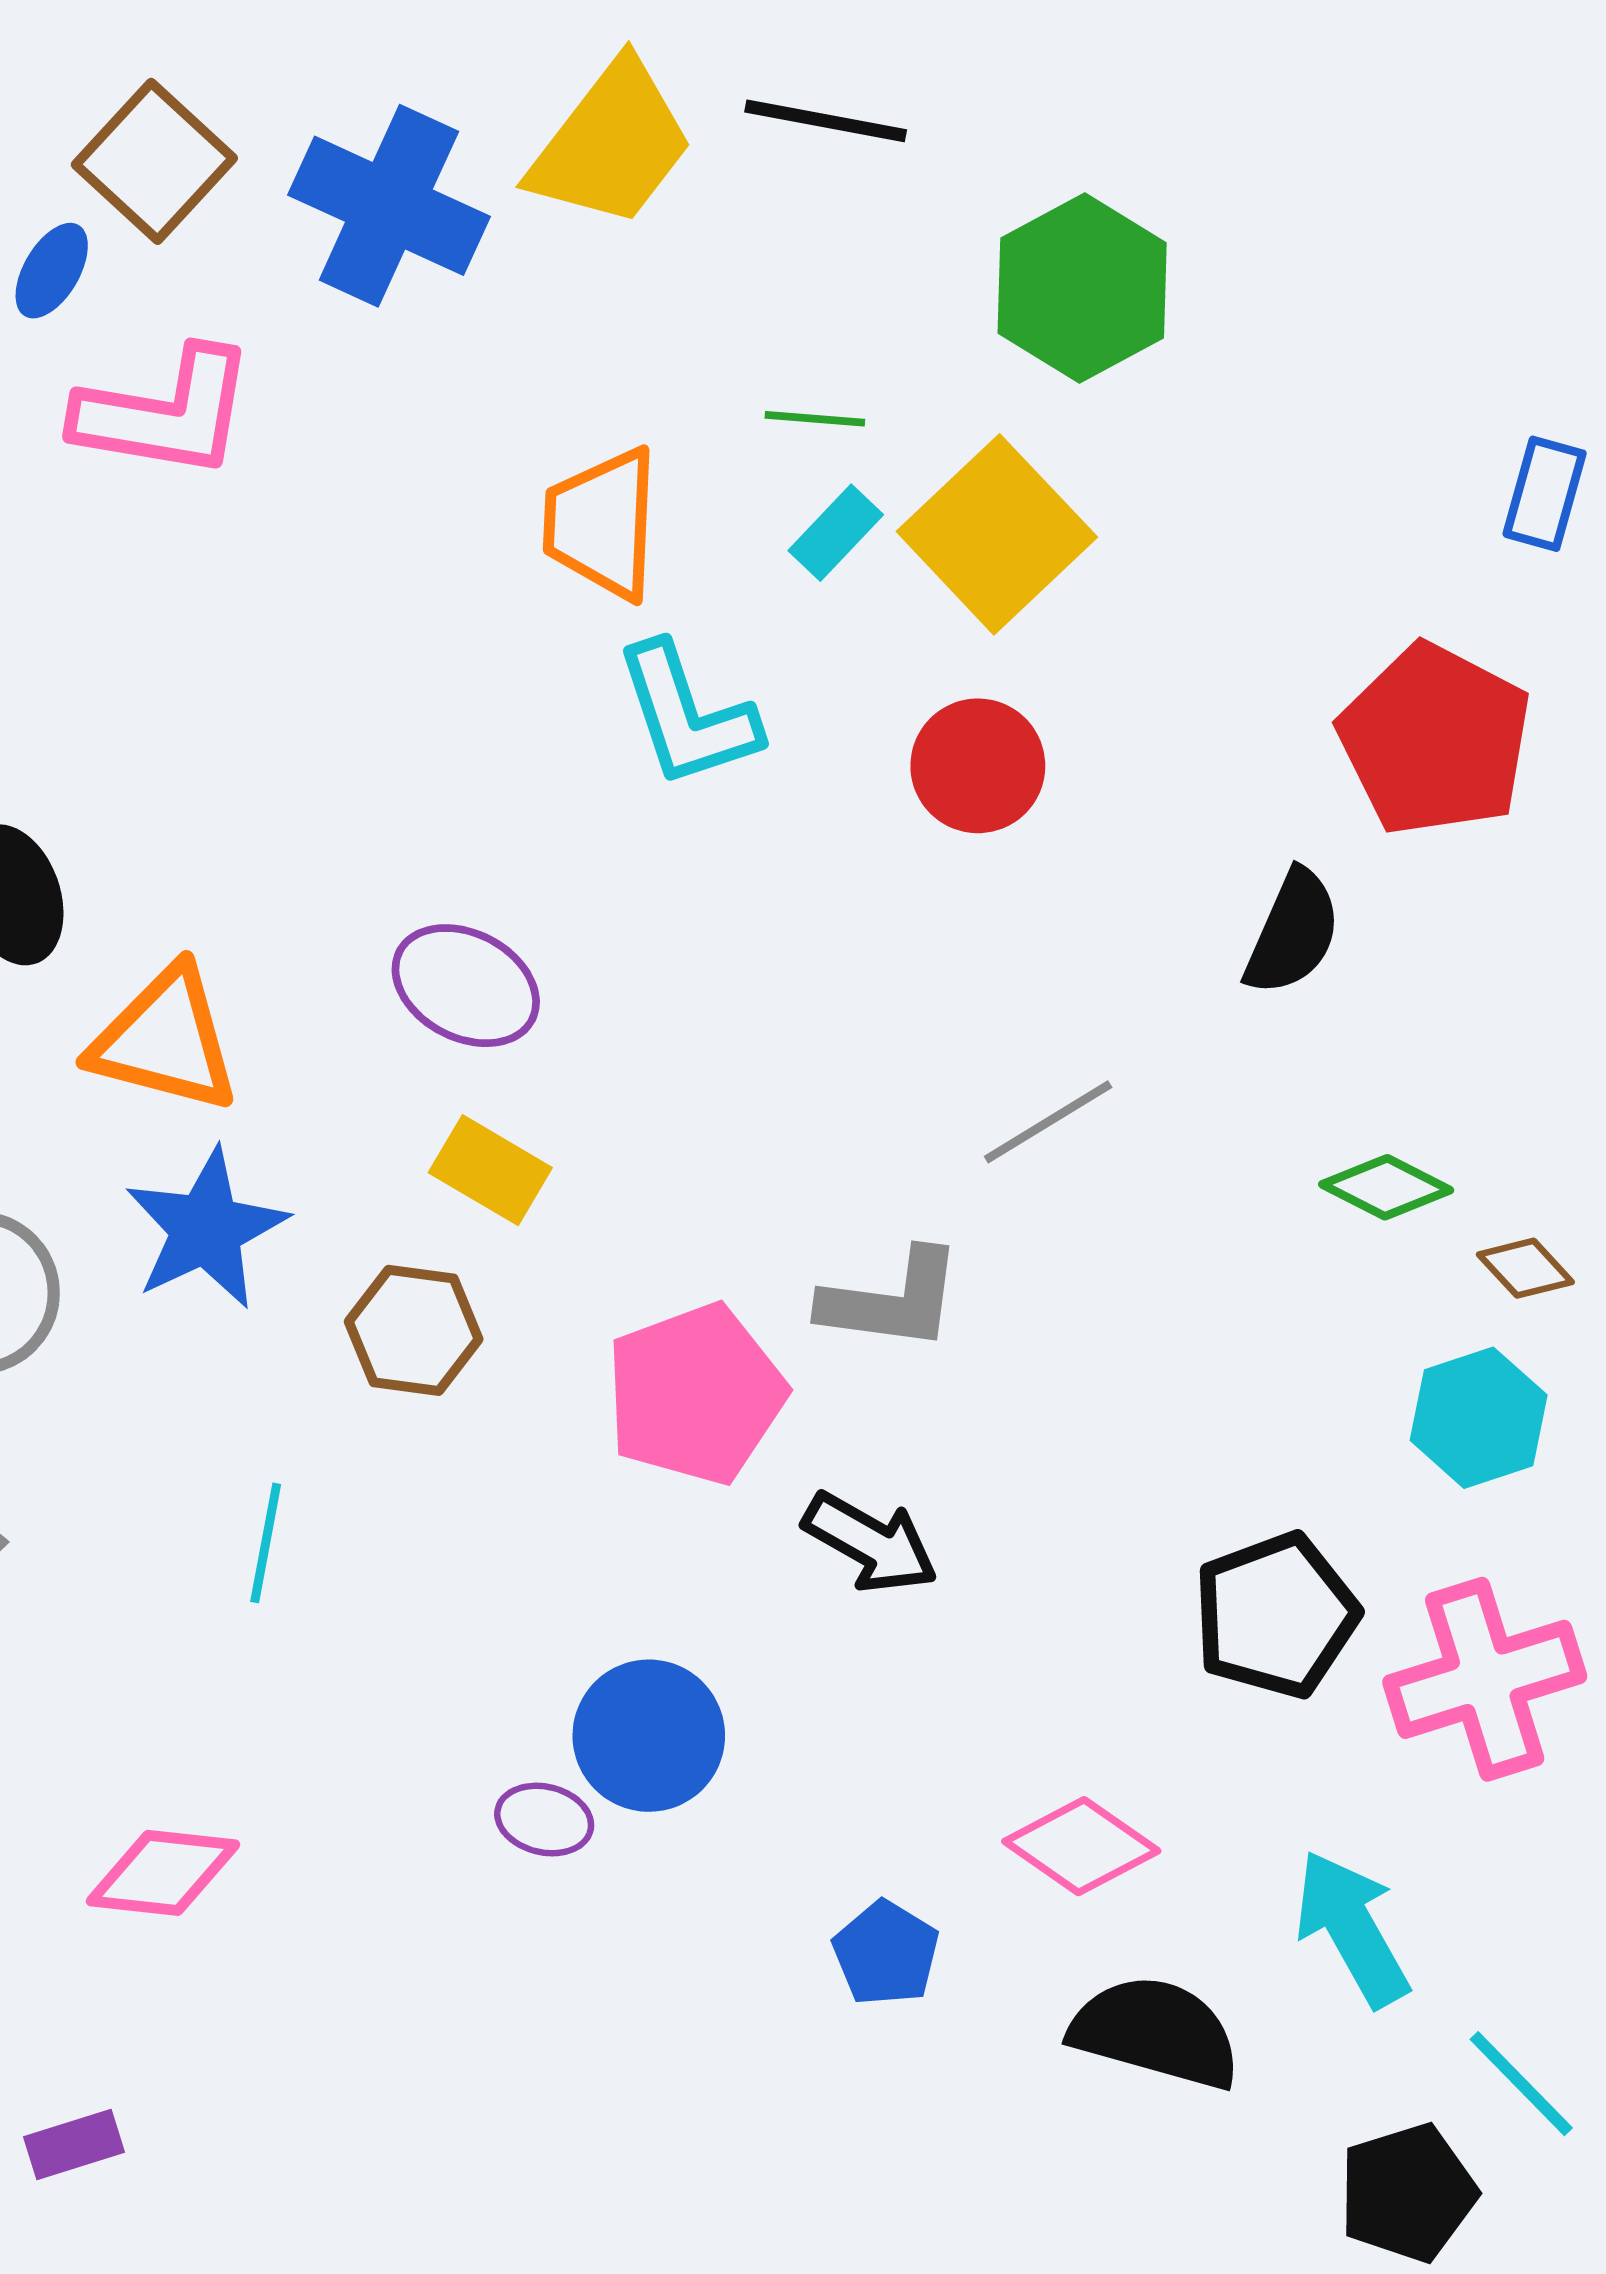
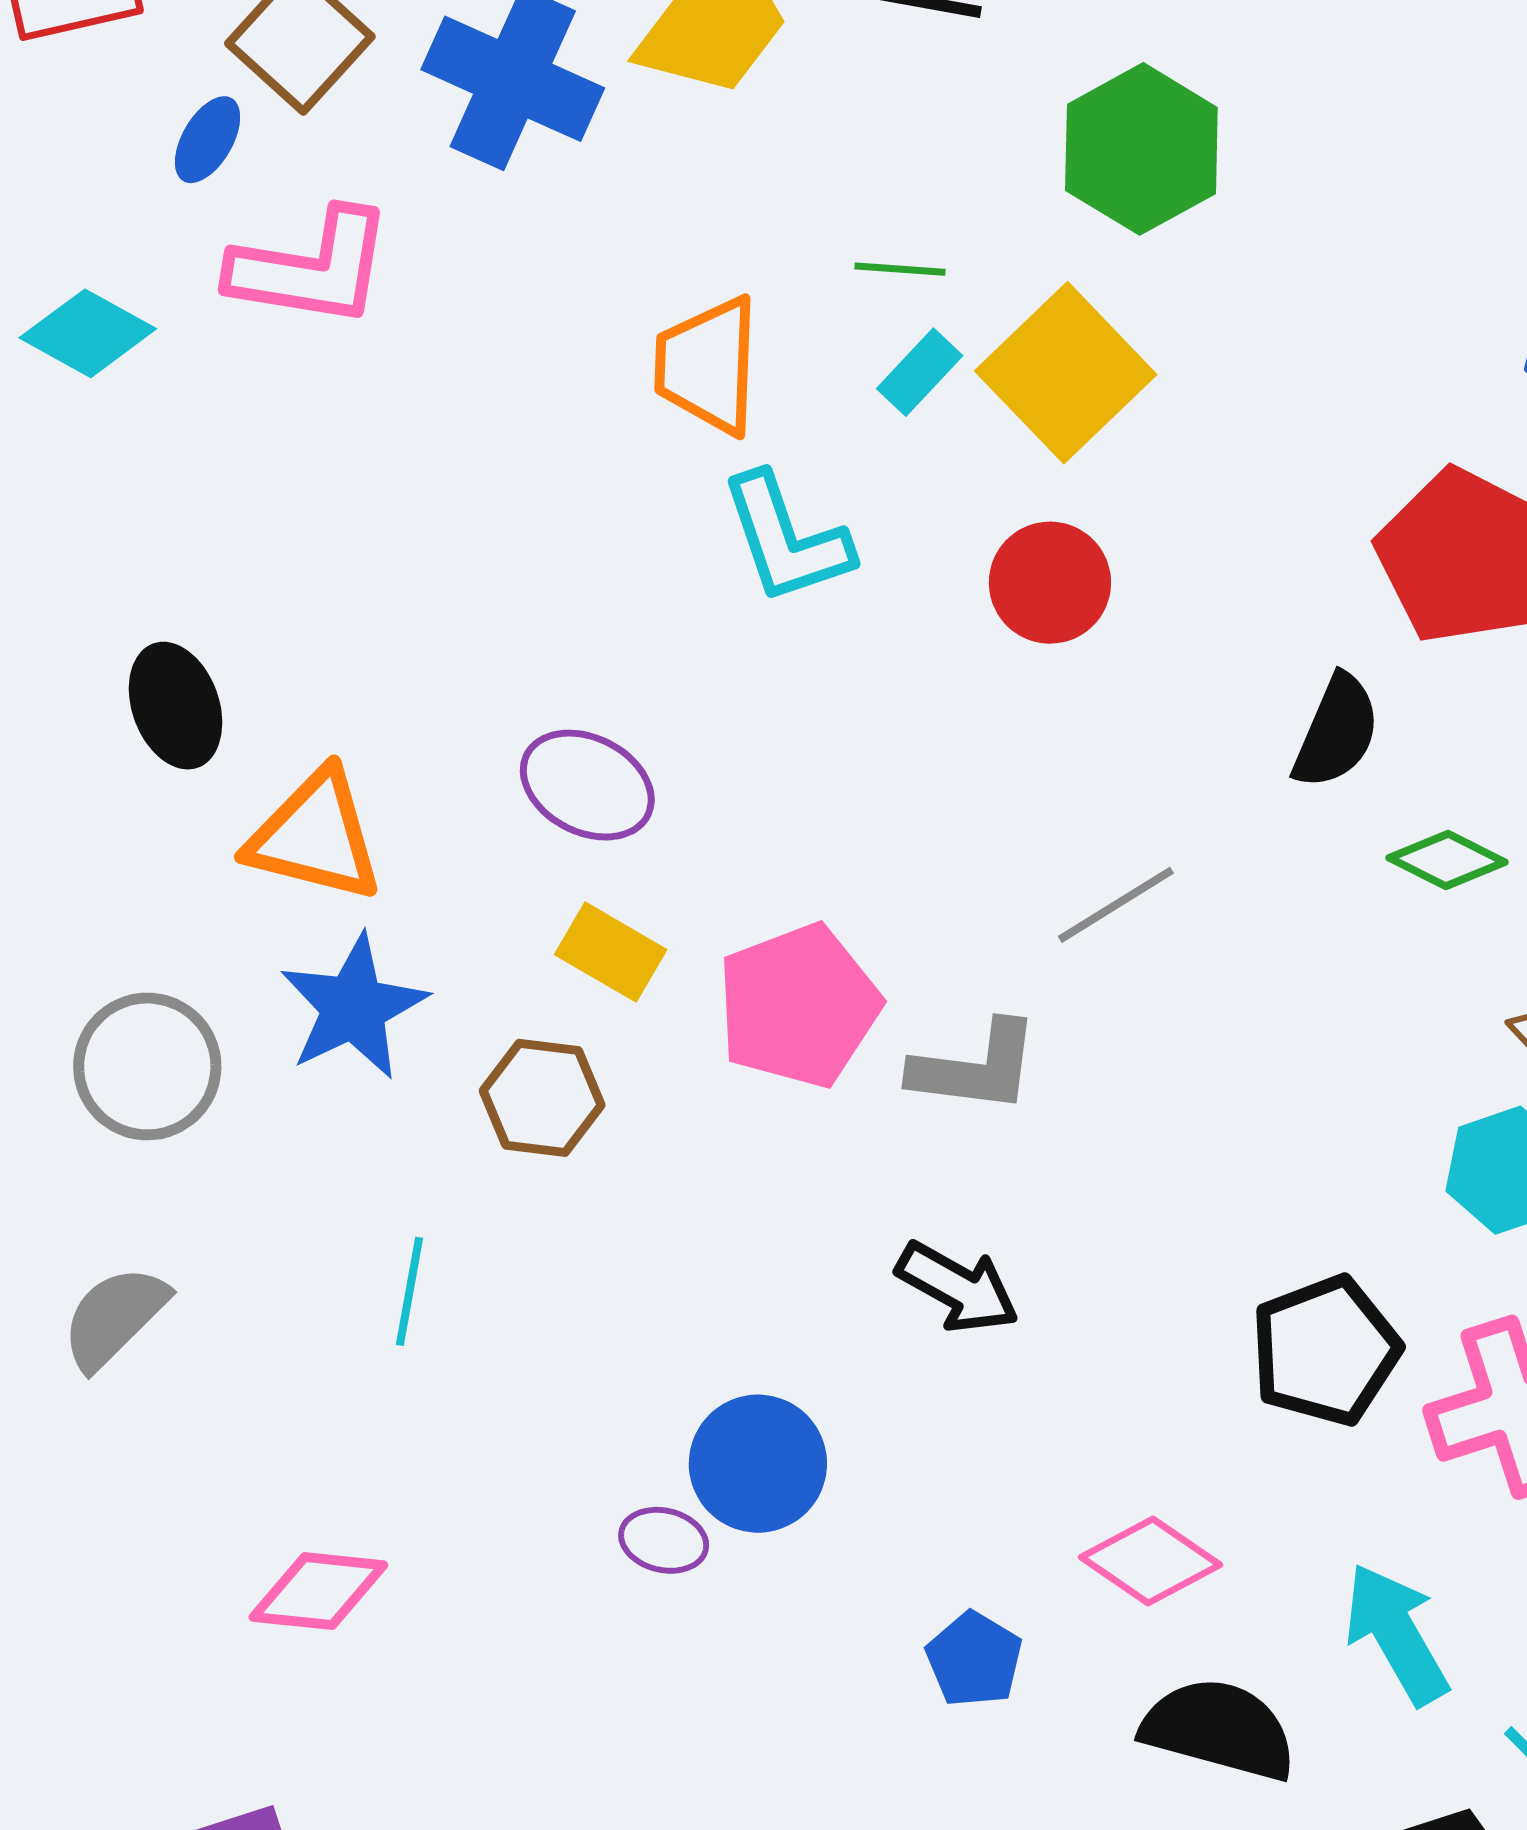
green diamond: (1386, 1187) -> (1447, 860), moved
pink pentagon: (695, 1394) -> (798, 1006), moved

